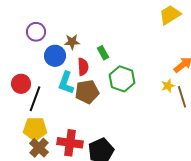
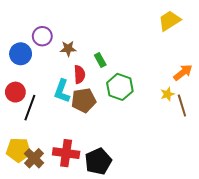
purple circle: (36, 32) -> (42, 36), moved
blue circle: (55, 56) -> (21, 54), moved
yellow pentagon: (35, 129) -> (18, 150), moved

